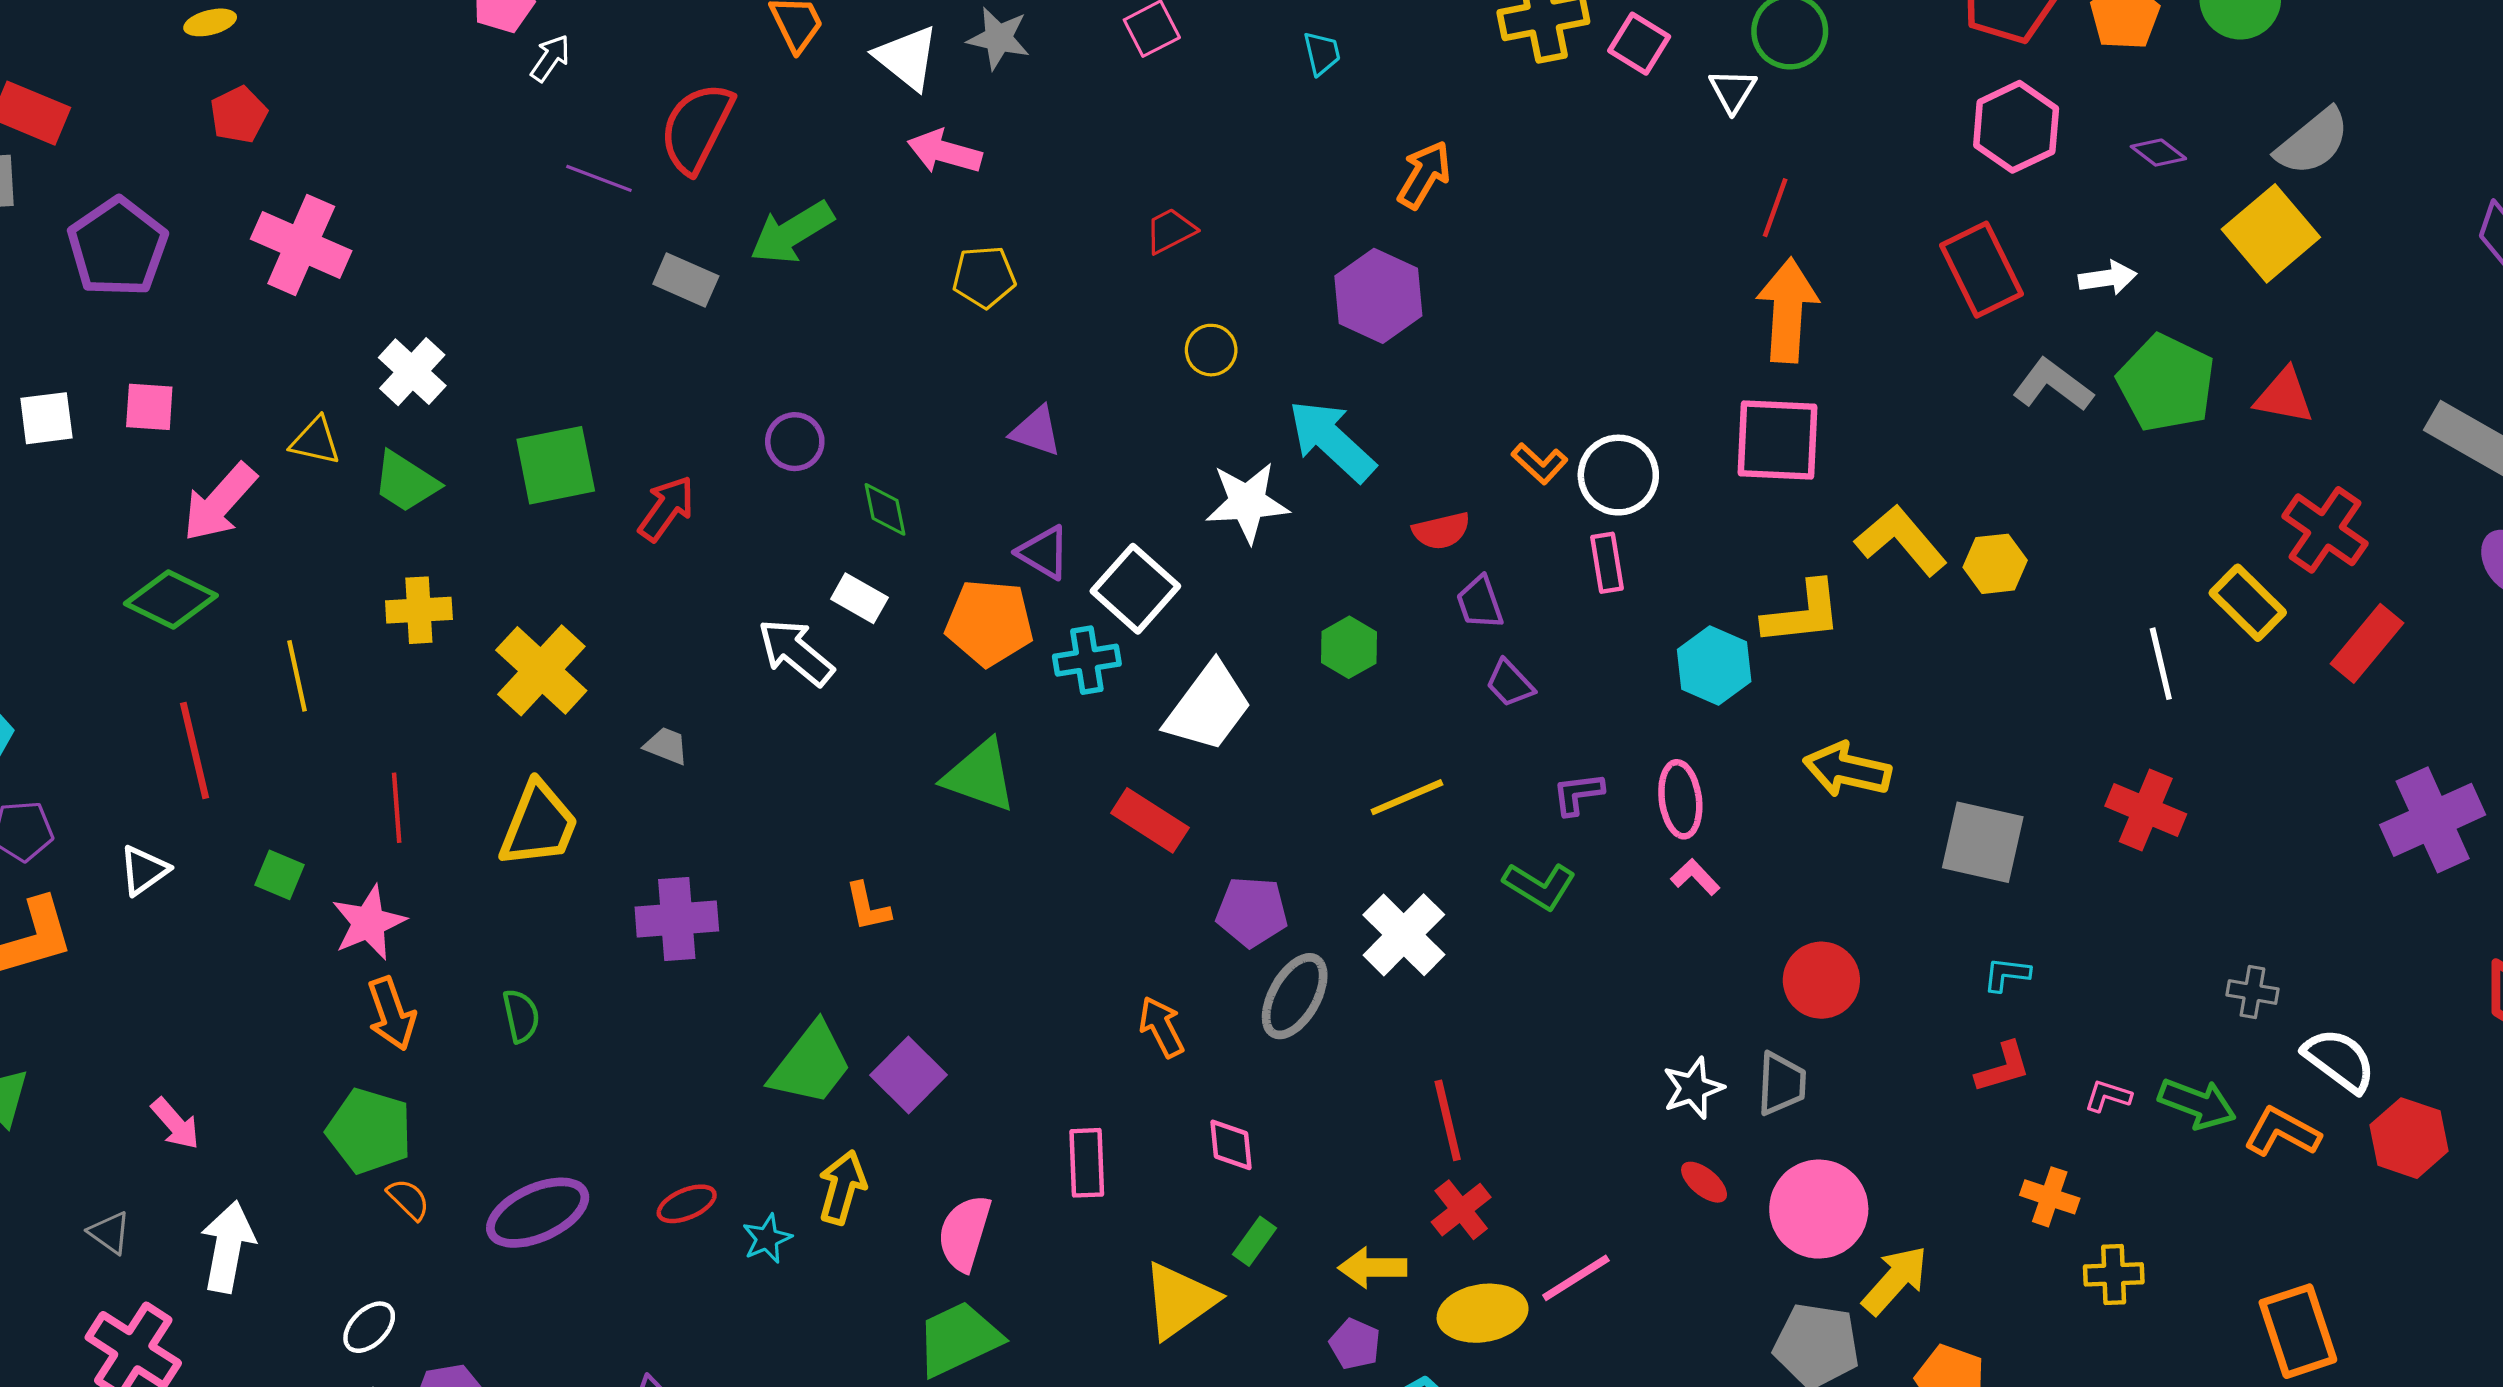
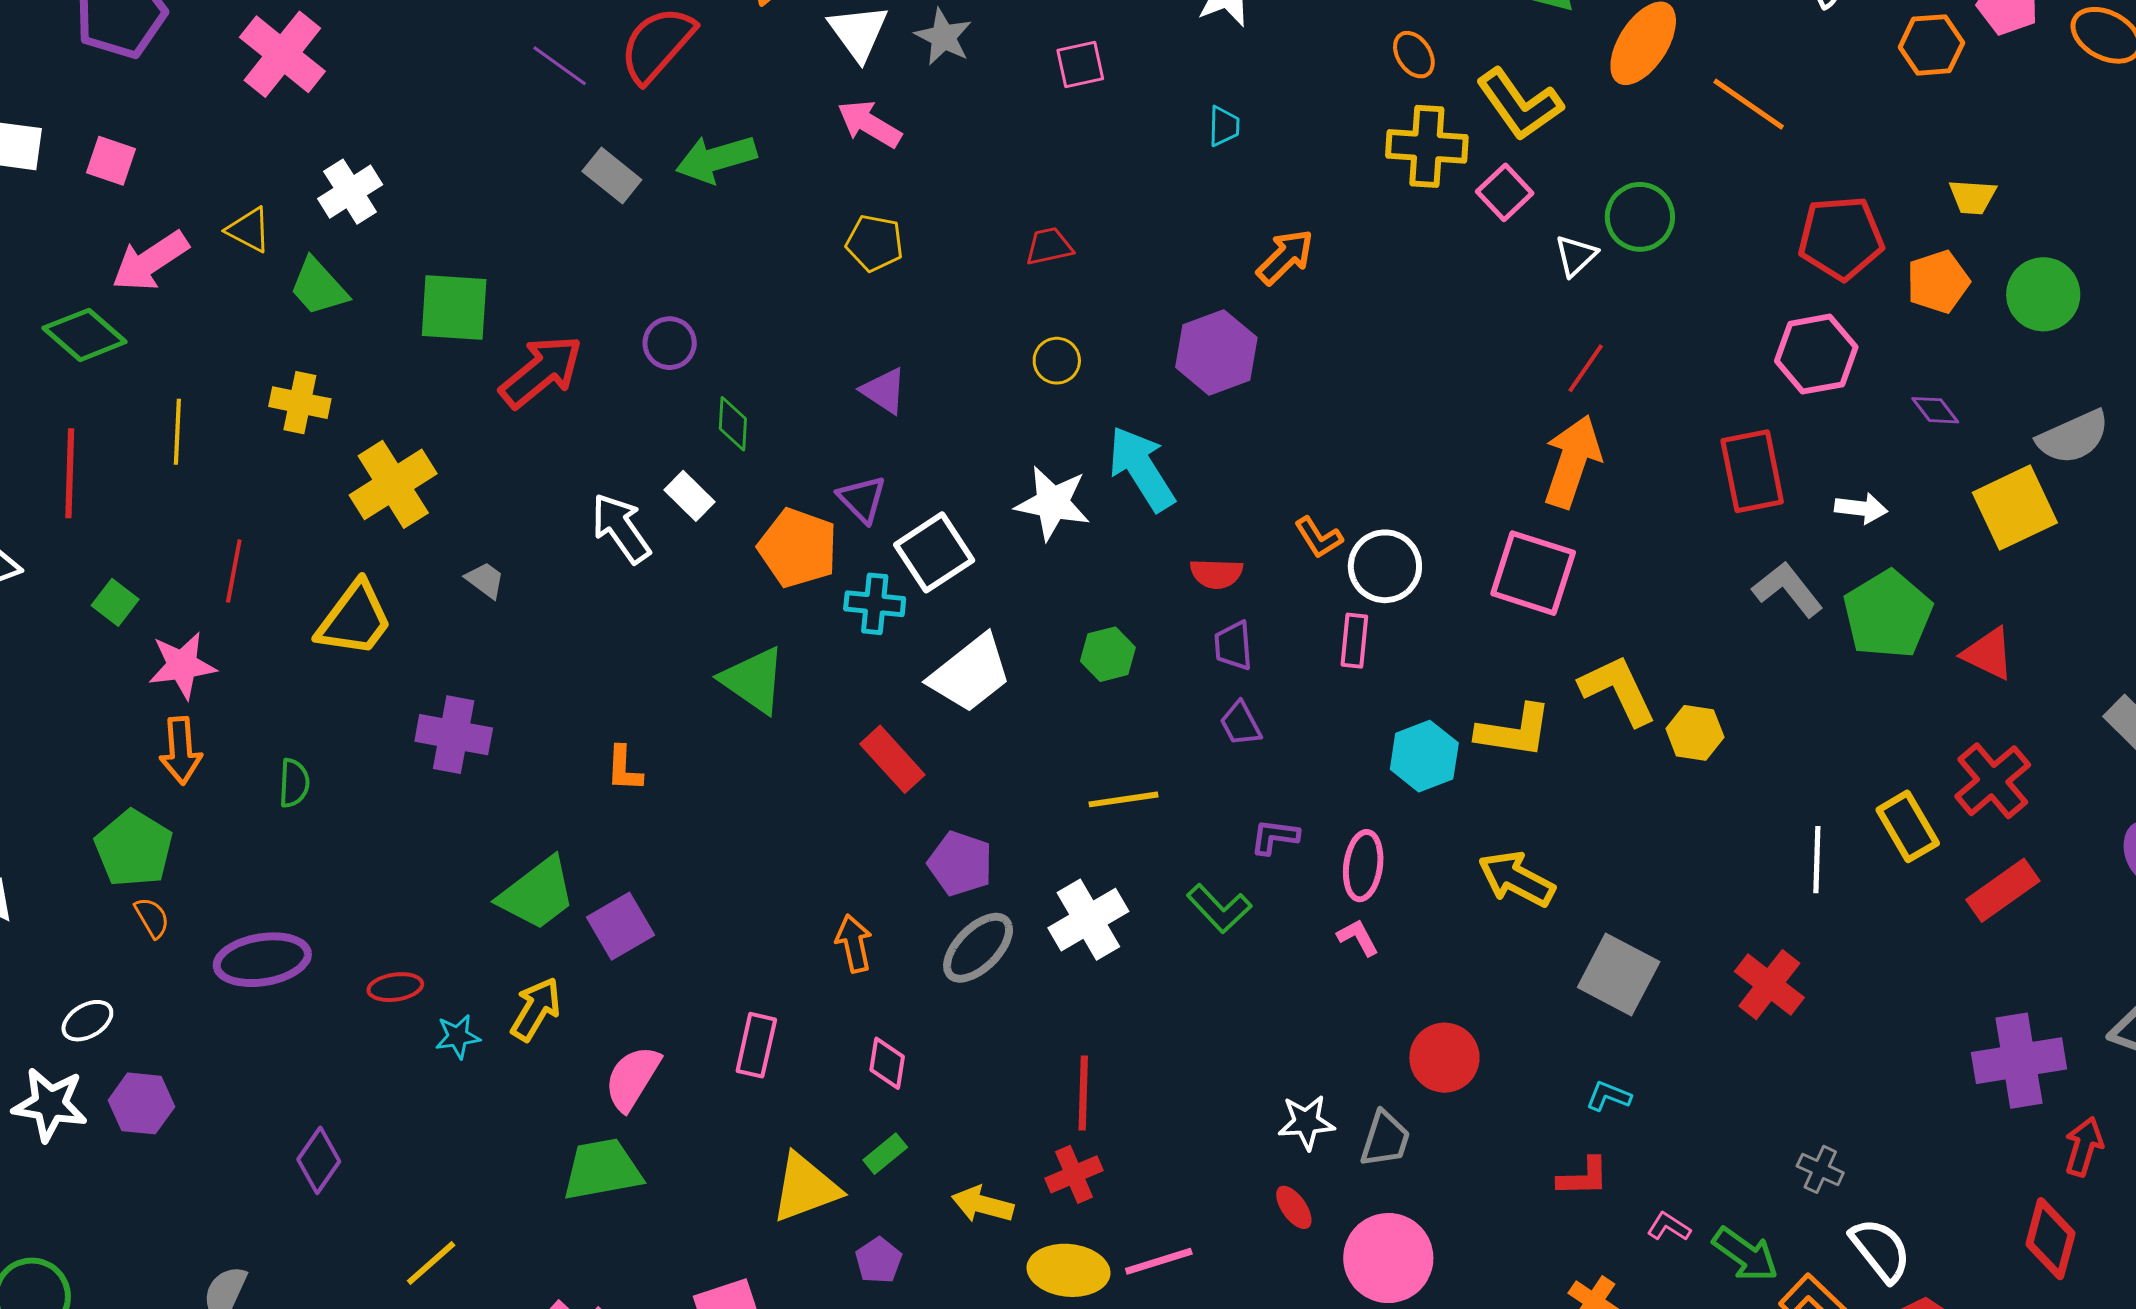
red arrow: (666, 508) -> (541, 372), size x1.4
purple pentagon: (1355, 1344) -> (879, 1260), moved

